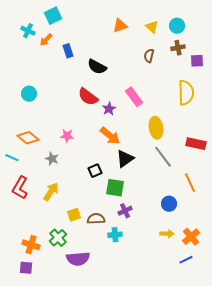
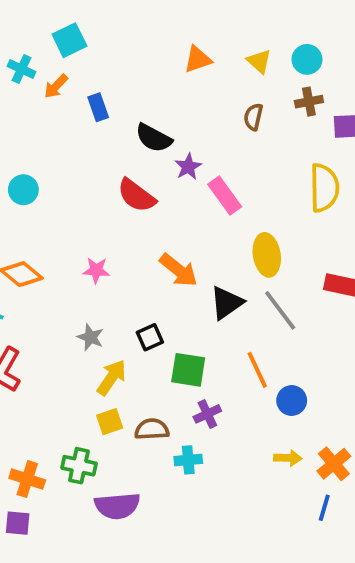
purple star: (109, 109) -> (188, 167), moved
gray star: (52, 159) -> (90, 337), moved
black triangle: (125, 159) -> (227, 303), moved
orange line: (190, 183) -> (257, 370), moved
yellow arrow: (51, 192) -> (112, 378), moved
green cross: (58, 238) -> (79, 466), turned -36
blue line: (186, 260) -> (324, 508), turned -48

